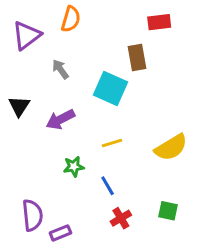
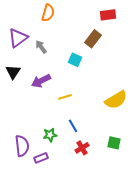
purple triangle: (27, 35) -> (18, 38), moved
brown rectangle: (137, 57) -> (93, 39), turned 48
cyan square: (111, 88) -> (75, 60), size x0.6
yellow line: (112, 143) -> (65, 97), moved
green star: (74, 167) -> (50, 135), moved

